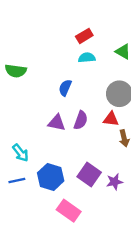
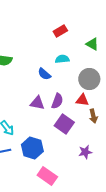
cyan semicircle: (87, 58) -> (62, 59), moved
blue semicircle: (65, 88) -> (44, 74), turned -72
purple square: (89, 175) -> (64, 124), moved

